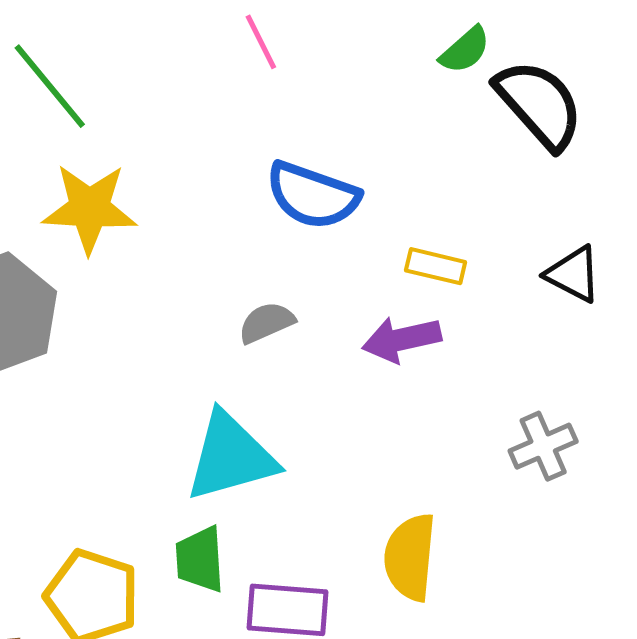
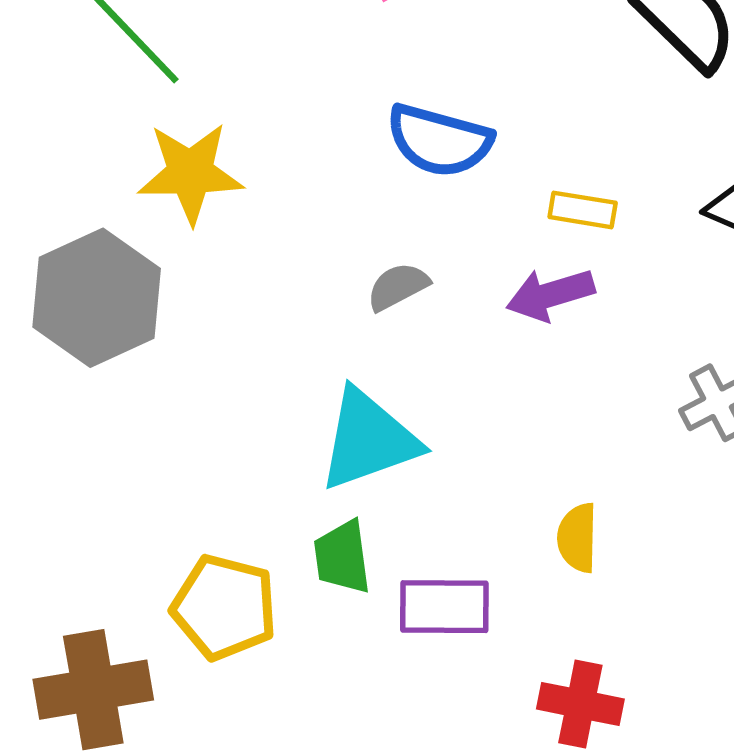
yellow semicircle: (410, 557) -> (577, 538), size x0.7

